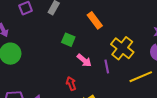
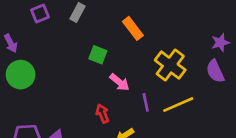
purple line: (107, 67) -> (146, 102), moved
yellow line: (141, 77) -> (178, 105), moved

